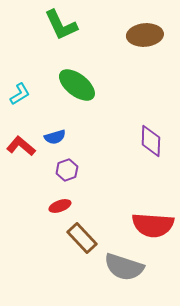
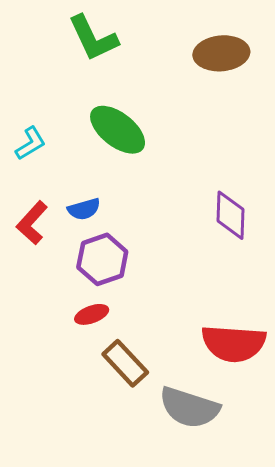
red L-shape: (21, 146) -> (32, 223), turned -88
purple hexagon: (67, 170) -> (102, 259), size x1.5

